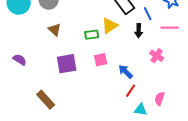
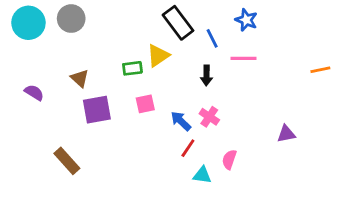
brown triangle: (55, 30) -> (80, 78), moved
black arrow: (139, 31) -> (206, 75), moved
pink cross: (157, 56) -> (209, 117), moved
purple semicircle: (20, 60) -> (34, 93), moved

